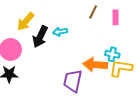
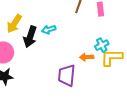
cyan cross: (112, 54) -> (102, 45), turned -32
orange arrow: (95, 65) -> (87, 57), size x0.6

